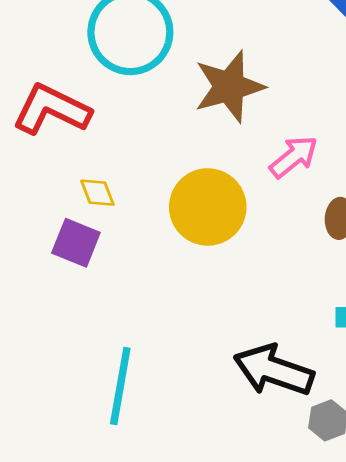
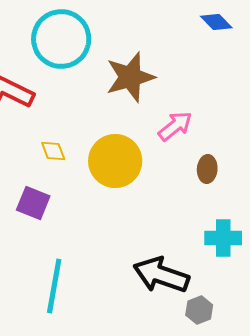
yellow diamond: (97, 193) -> (53, 151), moved
purple square: (76, 243) -> (33, 203), moved

